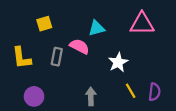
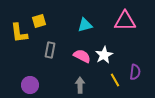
pink semicircle: (79, 46) -> (82, 56), moved
yellow L-shape: (22, 58) -> (19, 33), moved
purple semicircle: (154, 92) -> (135, 72), moved

